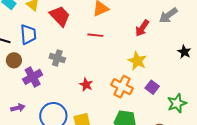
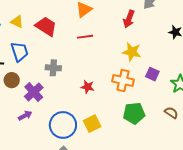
purple arrow: (18, 108) -> (25, 116), moved

